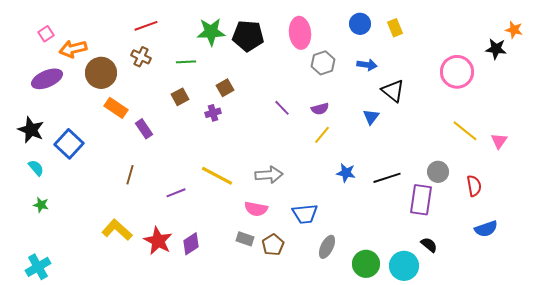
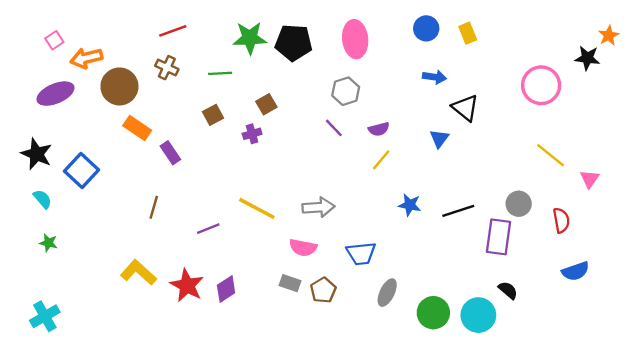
orange star: (514, 30) -> (609, 36), turned 30
gray hexagon: (323, 63) -> (346, 91), moved
pink triangle: (499, 141) -> (590, 179), moved

